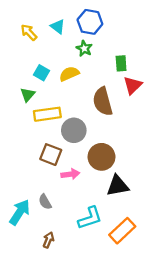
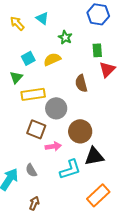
blue hexagon: (90, 22) -> (98, 14), moved
cyan square: (42, 73) -> (28, 58), turned 32
brown semicircle: (103, 101) -> (81, 83), size x0.7
cyan L-shape: (90, 218) -> (70, 169), moved

